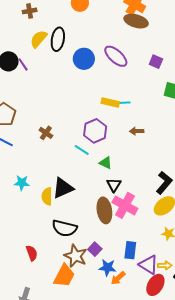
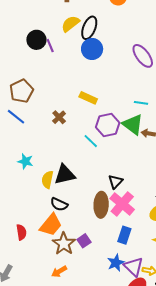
blue circle: (84, 59) -> (92, 49), moved
yellow rectangle: (110, 102) -> (88, 98), moved
green triangle: (106, 163) -> (133, 124), moved, size x1.6
black semicircle: (65, 228) -> (59, 204), moved, size x0.7
blue rectangle: (130, 250) -> (124, 235), moved
blue star: (107, 268) -> (116, 263), moved, turned 30
orange trapezoid: (64, 276) -> (51, 225), moved
orange arrow: (118, 278) -> (59, 271), moved

